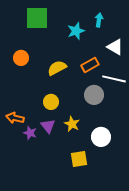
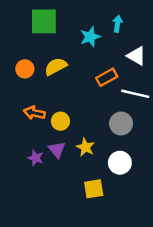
yellow semicircle: (57, 68) -> (56, 67), moved
gray circle: (94, 95) -> (121, 124), moved
orange arrow: (15, 118) -> (34, 113), moved

